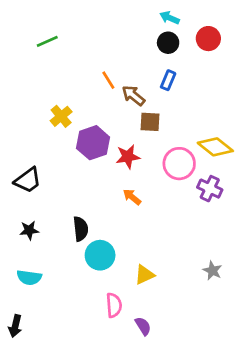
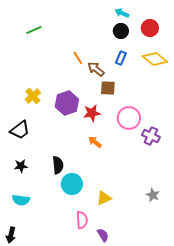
yellow cross: (61, 116) -> (33, 96), moved
yellow diamond: (215, 147) -> (155, 59), moved

